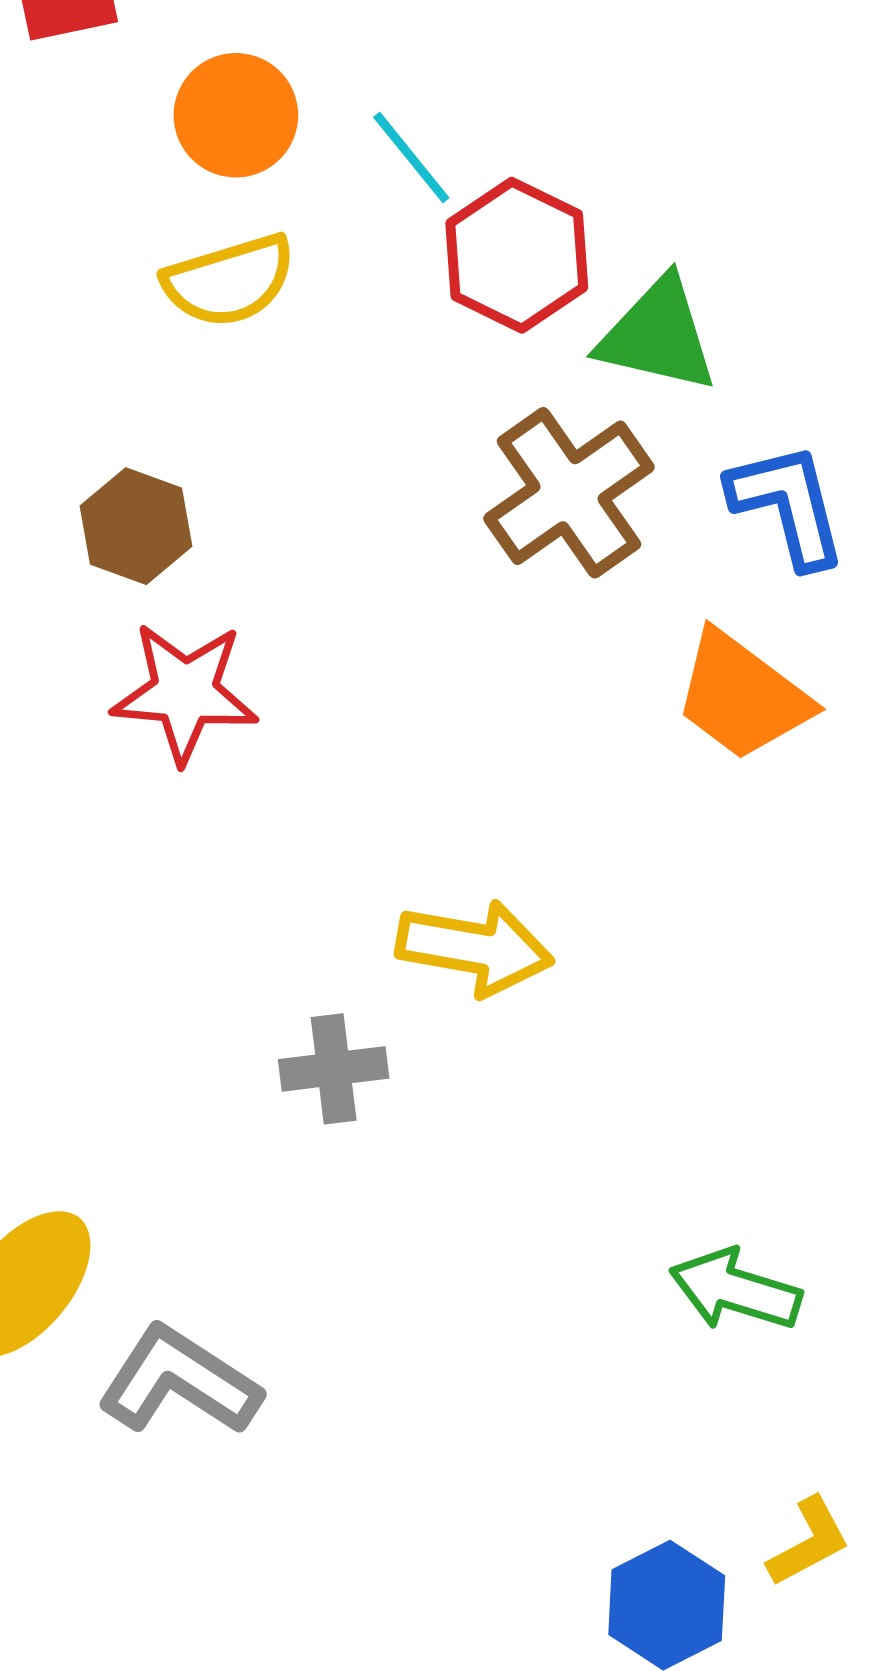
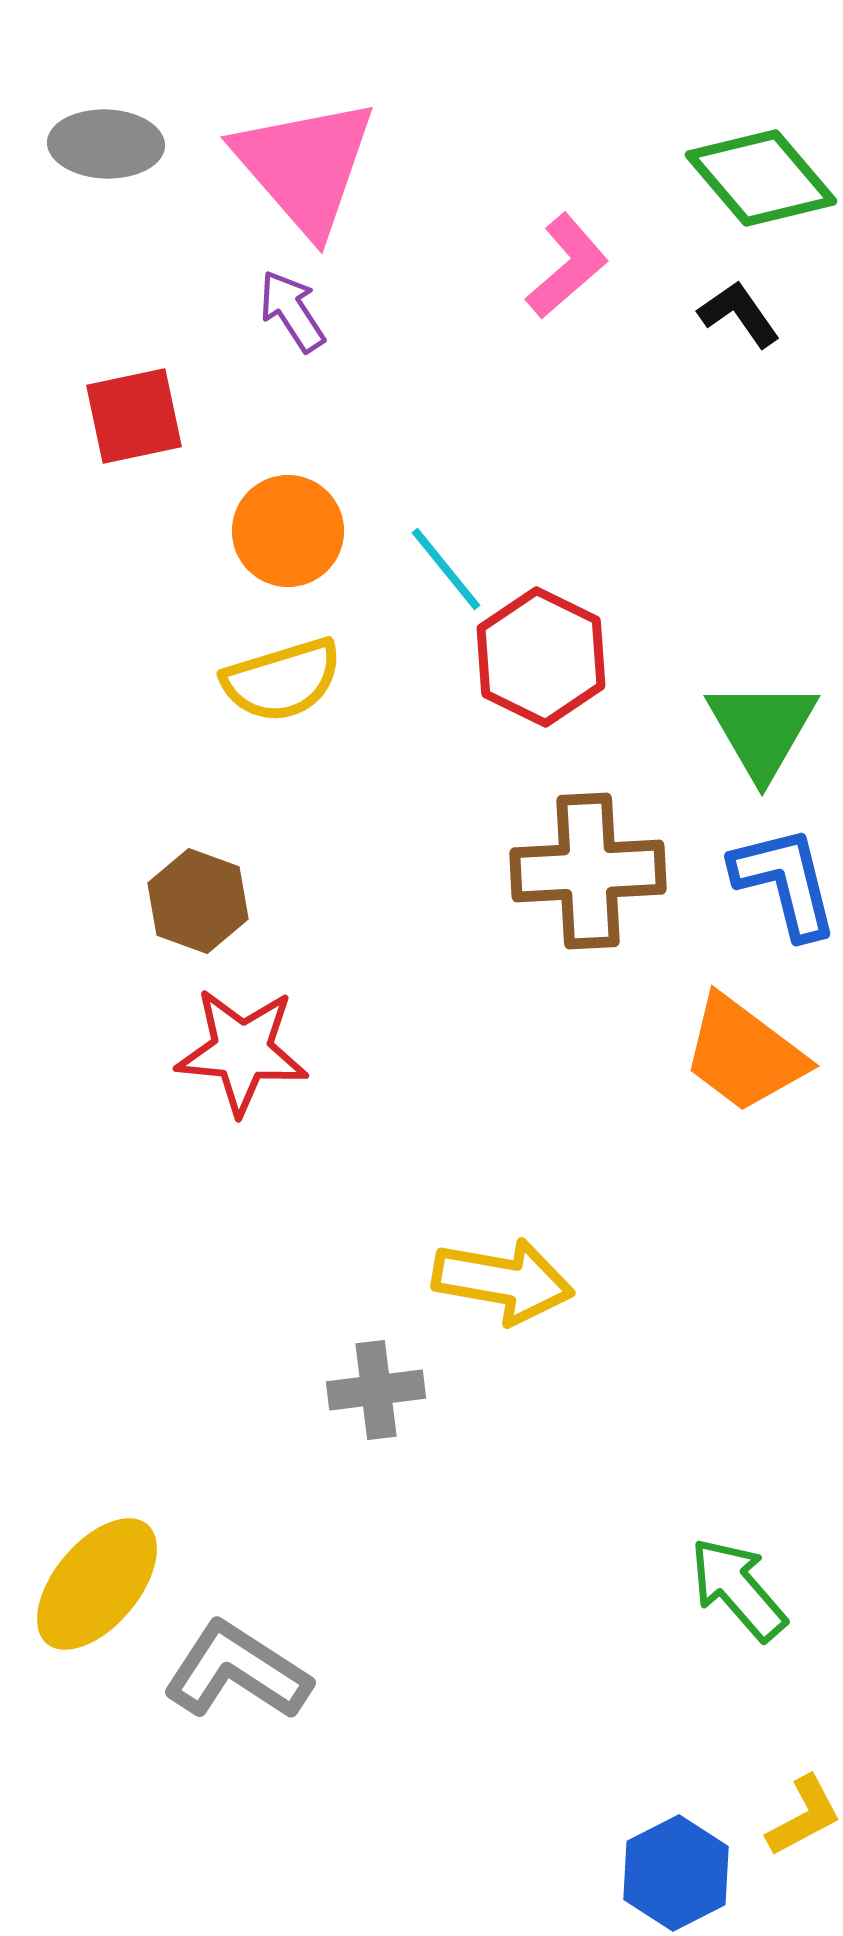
green triangle: (658, 335) -> (762, 729), moved, turned 47
brown cross: (569, 493) -> (588, 871), turned 32
green arrow: (735, 1290) -> (738, 1589), turned 32

